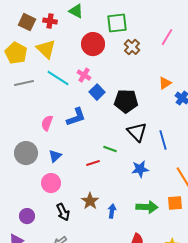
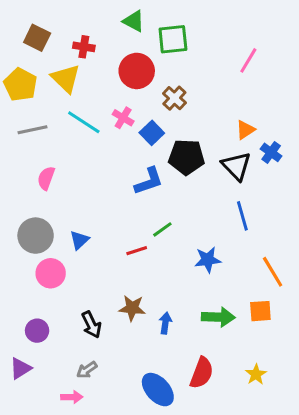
green triangle: (76, 11) -> (134, 21), moved
red cross: (50, 21) -> (84, 47), moved
brown cross: (132, 47) -> (174, 98), moved
blue square: (97, 92) -> (152, 133), moved
blue L-shape: (76, 117) -> (149, 181), moved
pink semicircle: (47, 123) -> (46, 178), moved
black triangle: (137, 132) -> (236, 166), moved
green line: (110, 149) -> (162, 229), turned -56
pink circle: (51, 183) -> (51, 273), moved
brown star: (90, 201) -> (132, 308), turned -30

